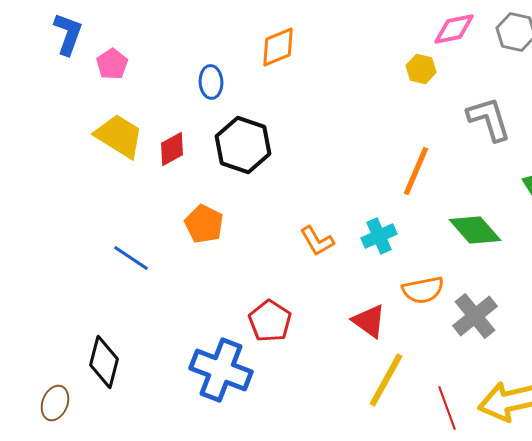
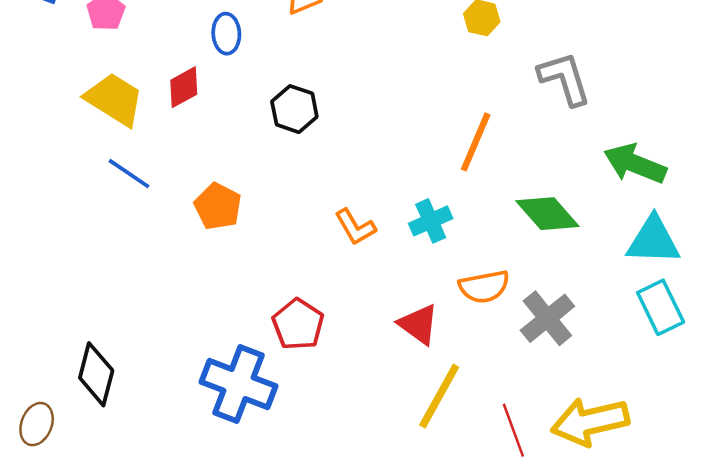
black hexagon: (243, 145) -> (294, 109), moved, size x0.7
red diamond: (172, 149) -> (184, 87), moved
blue line: (131, 258) -> (129, 174), moved

